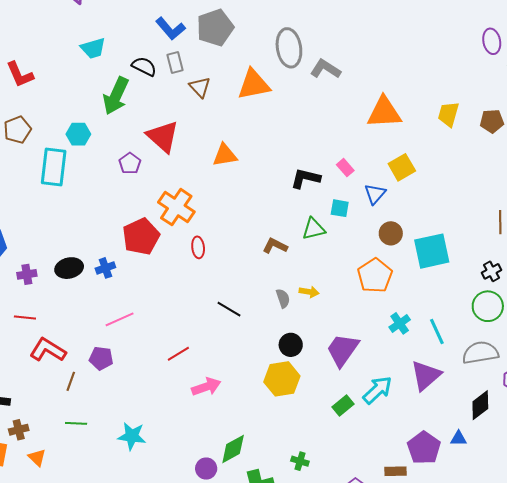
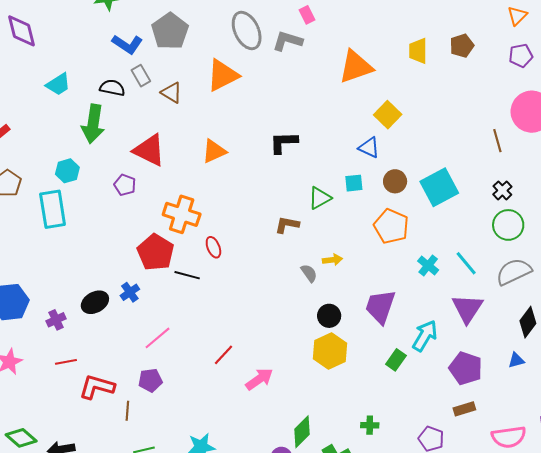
pink rectangle: (345, 168) -> (307, 15), moved, turned 30
black L-shape: (305, 178) -> (284, 142), moved
blue triangle: (375, 194) -> (369, 148), turned -30
cyan square: (340, 208) -> (354, 183), moved
black line: (229, 309) -> (187, 275), moved
purple pentagon: (424, 448) -> (466, 368), moved

